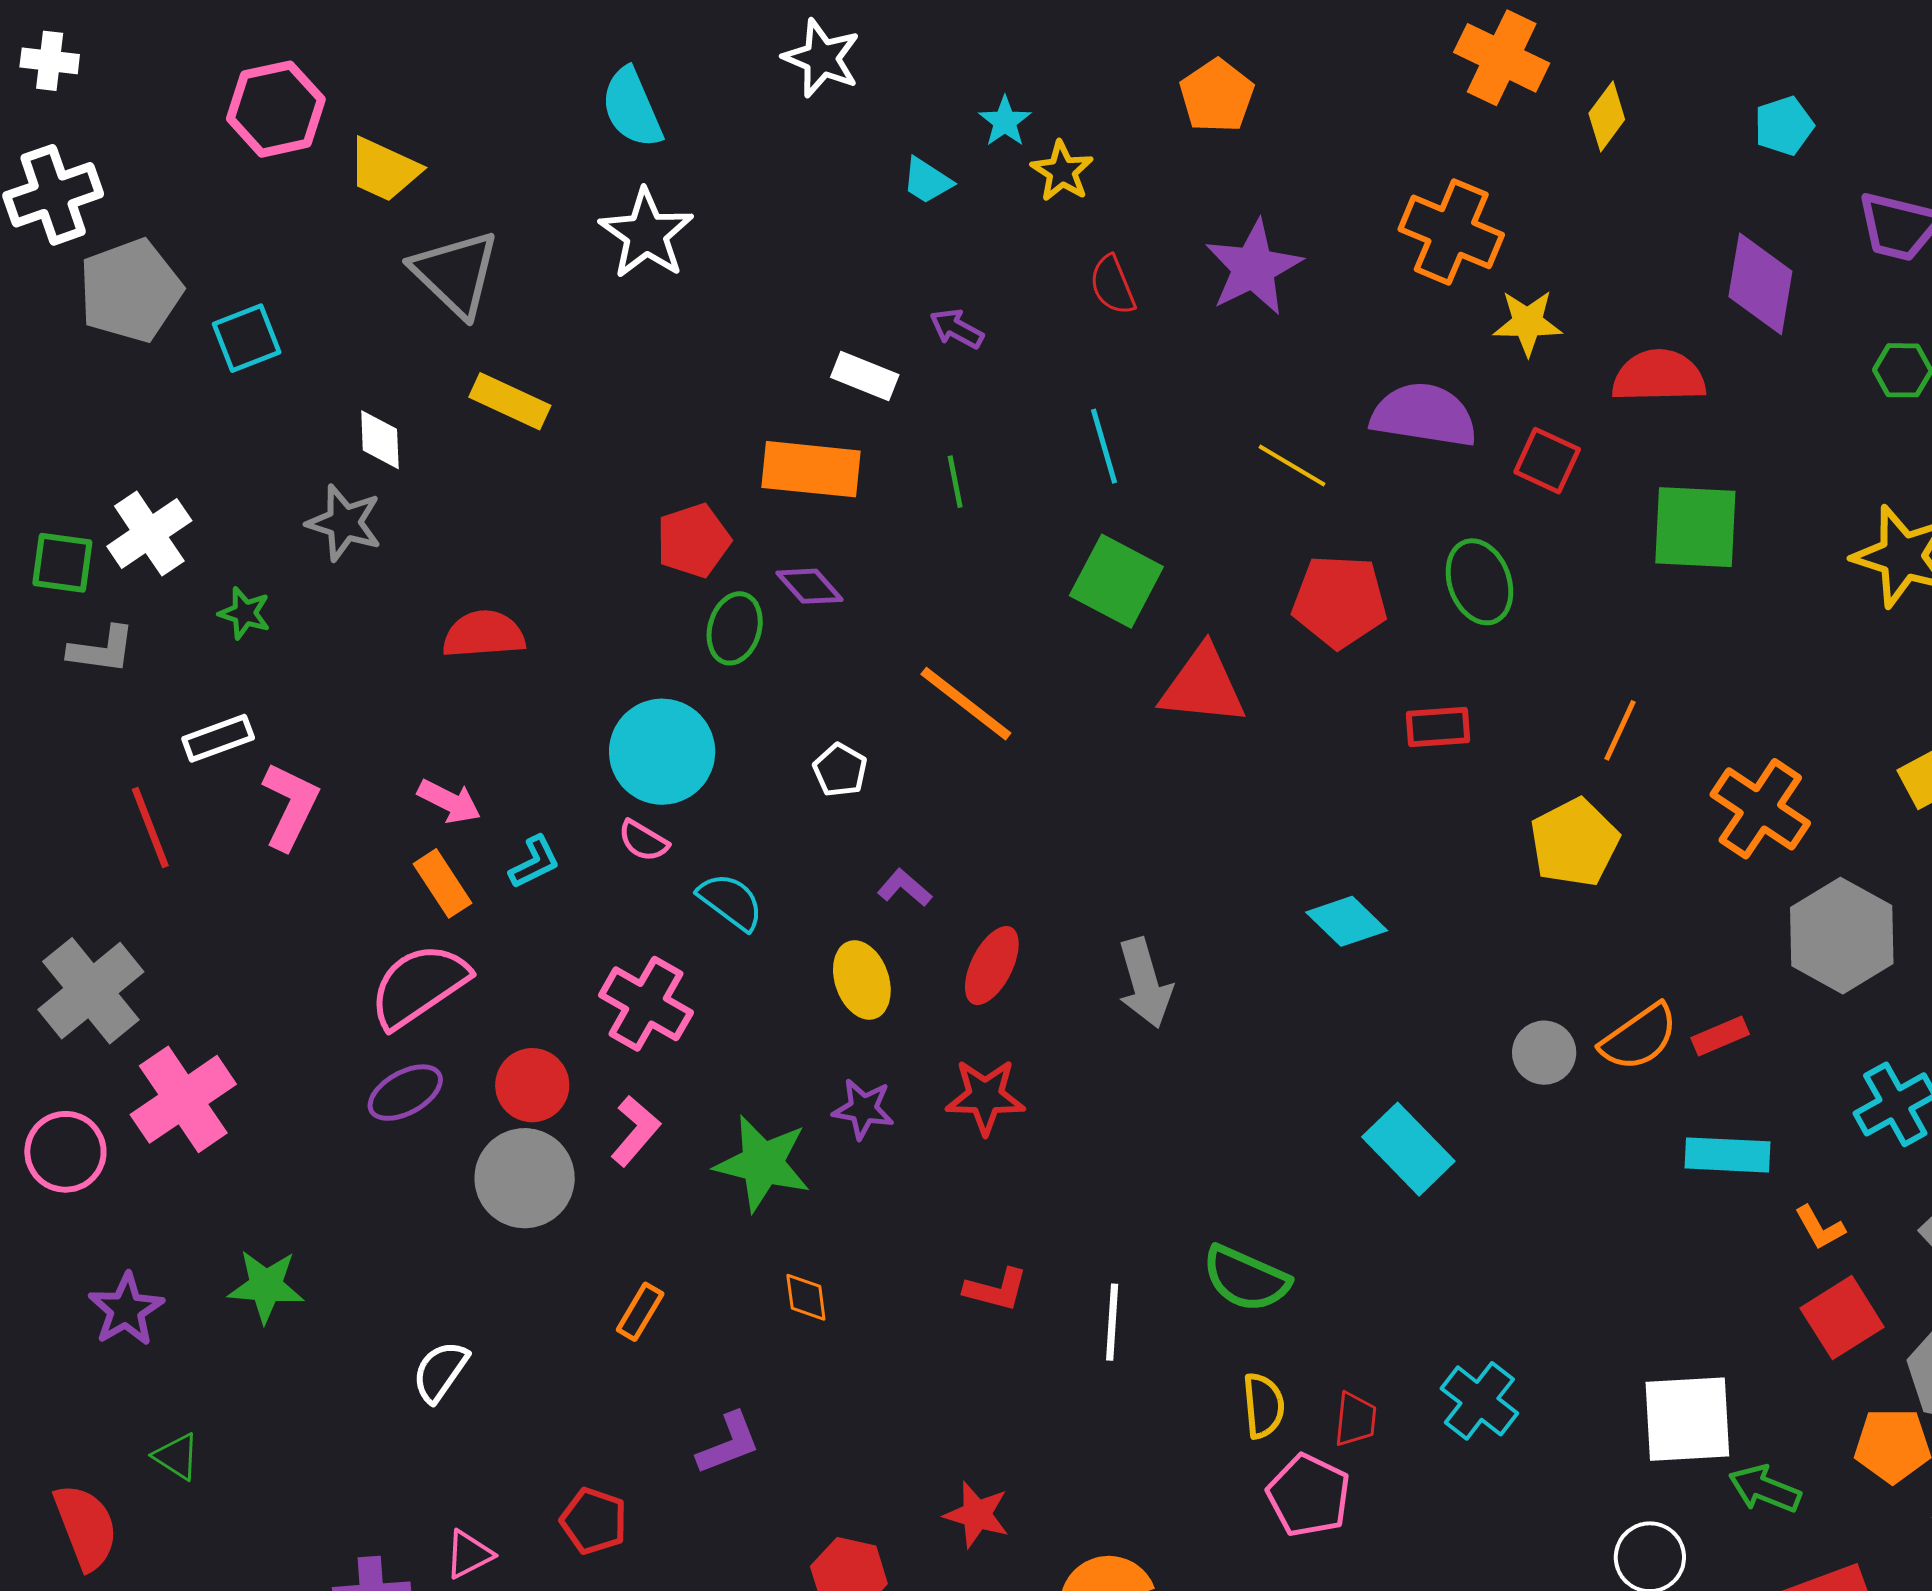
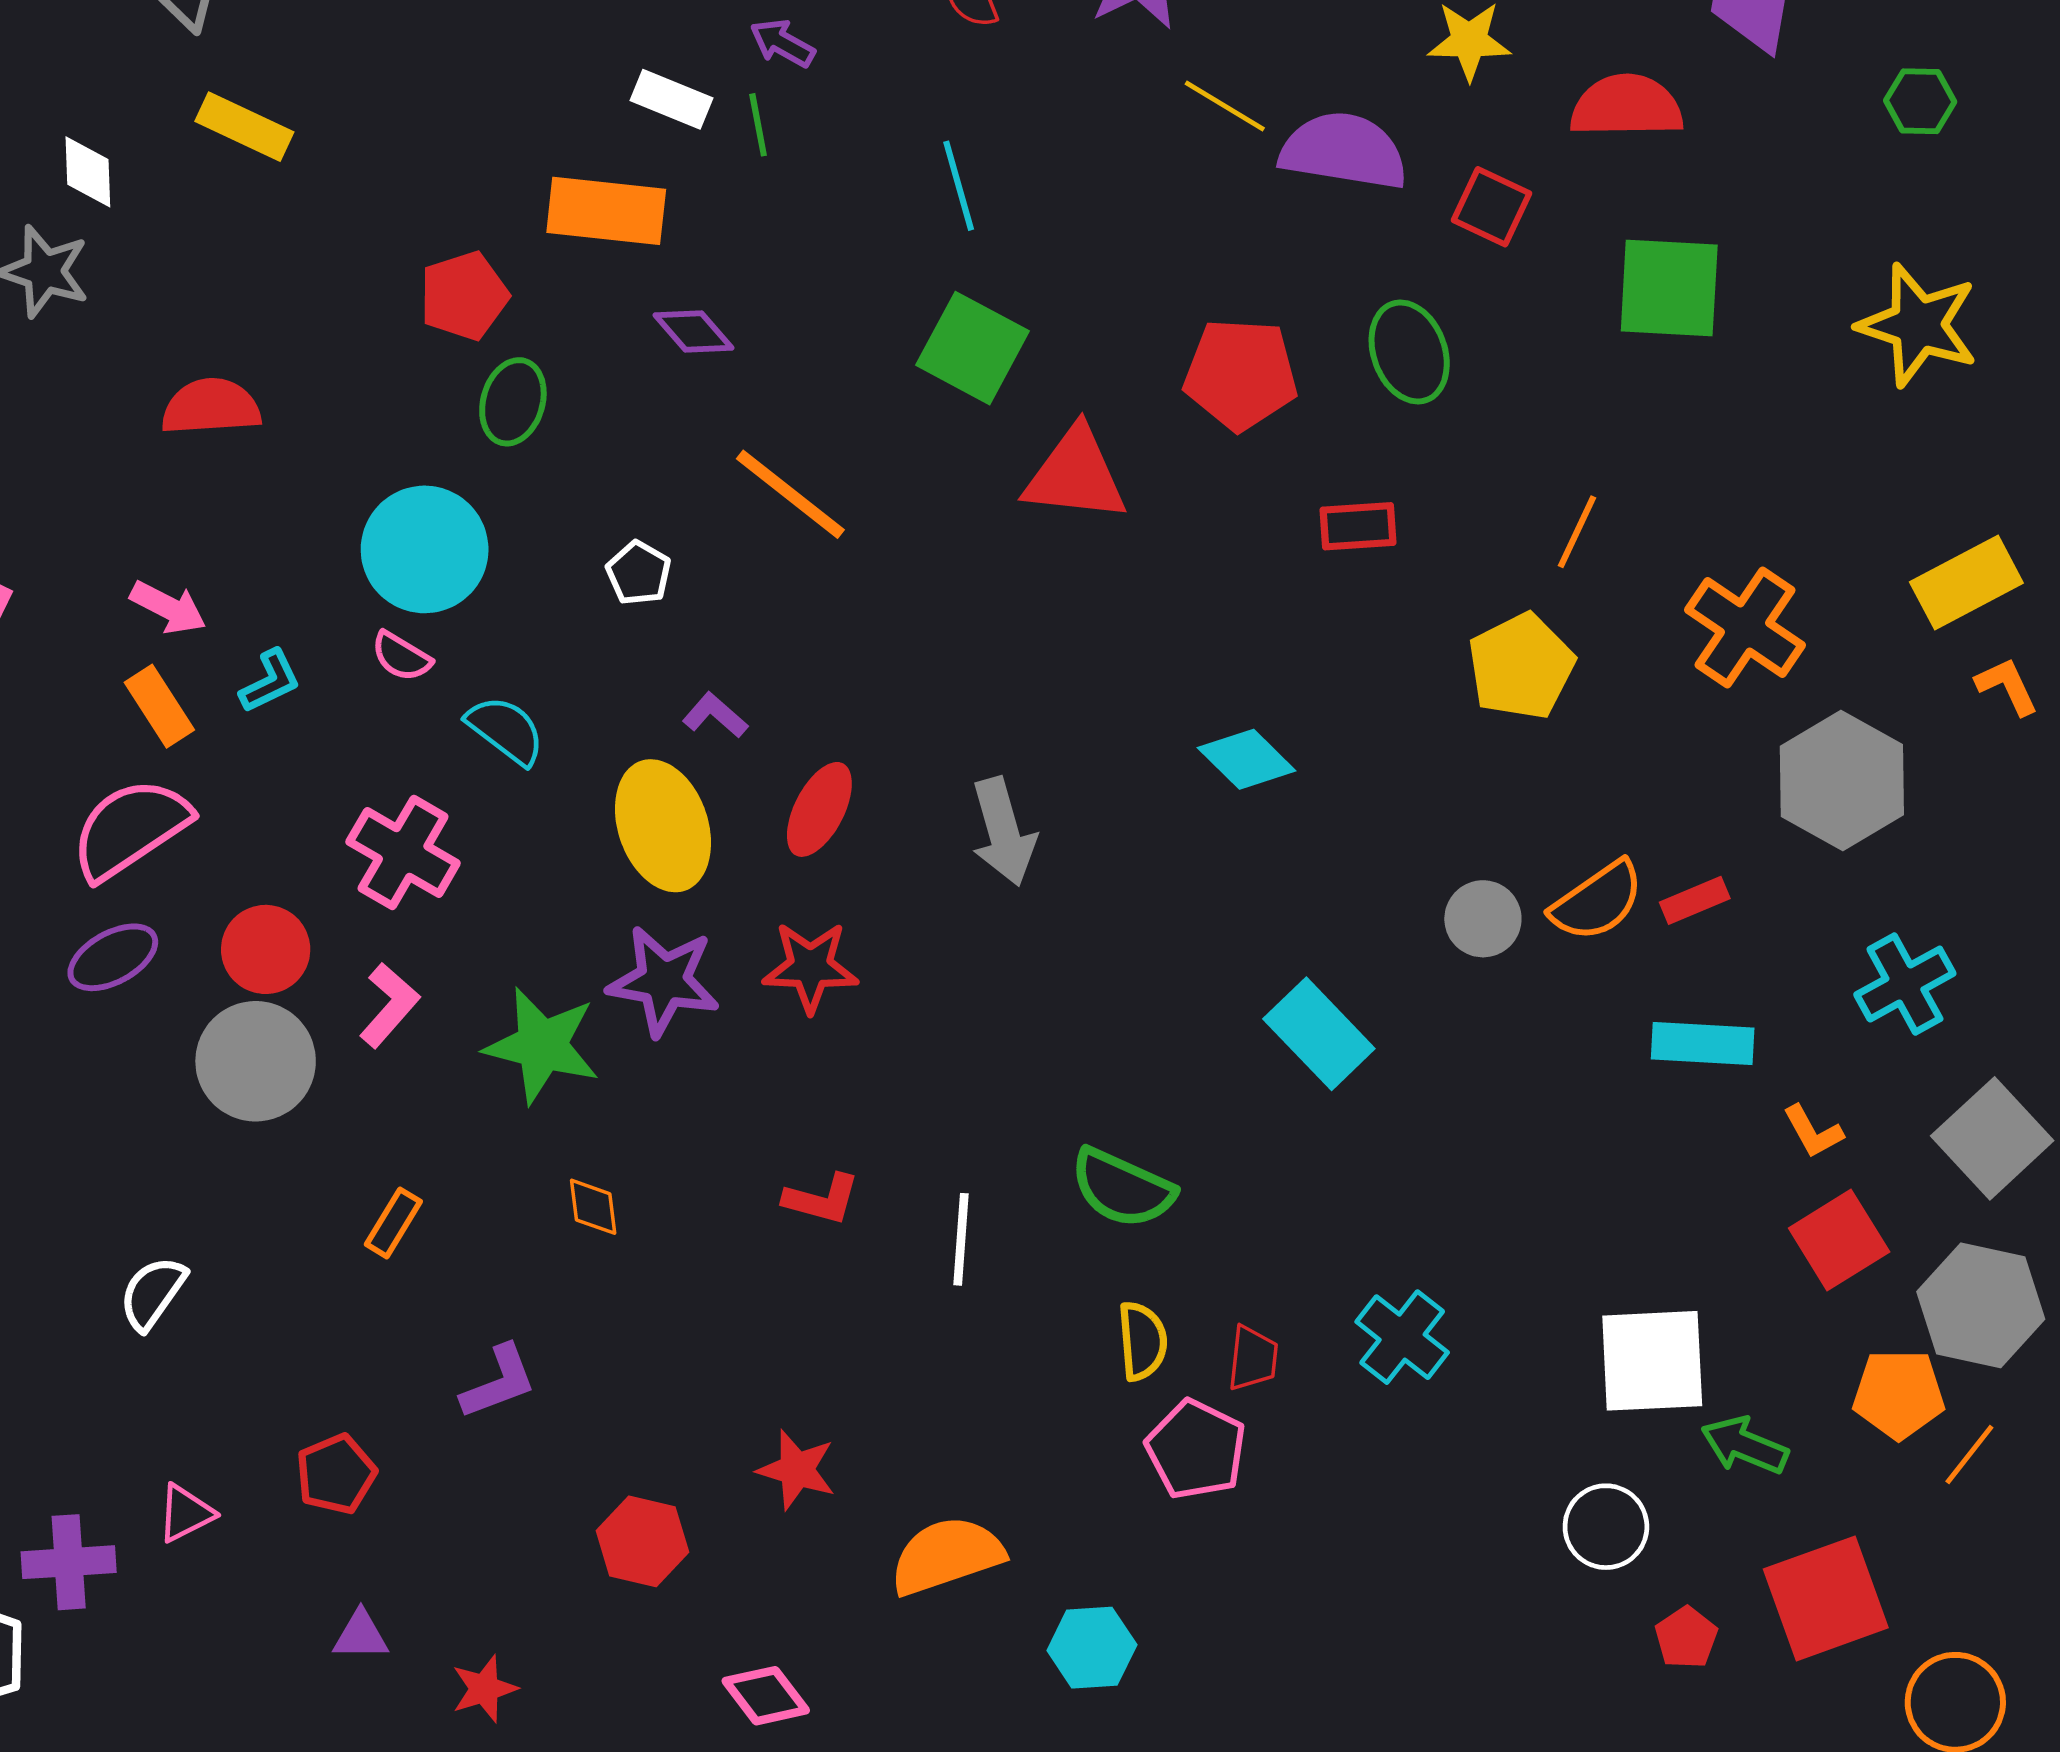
yellow line: (1292, 465) -> (1225, 106), moved
green line: (955, 482) -> (758, 125), moved
purple diamond: (809, 586) -> (694, 331), moved
yellow ellipse: (862, 980) -> (663, 826), size x1.4
purple star: (863, 1109) -> (664, 981), size x1.5
red pentagon: (594, 1521) -> (336, 1474), turned 30

